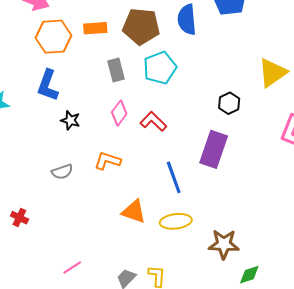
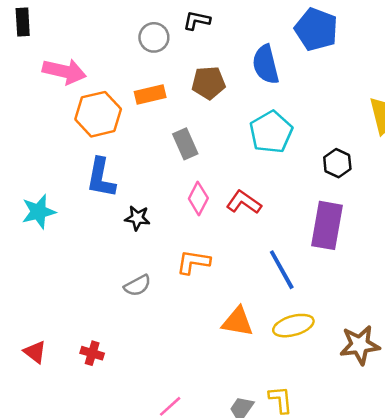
brown pentagon: (141, 26) -> (209, 83), size x0.7
cyan pentagon: (160, 68) -> (271, 132), moved

